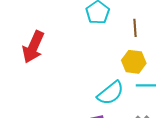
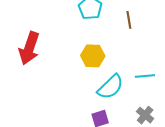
yellow hexagon: (134, 62) -> (93, 56), moved

